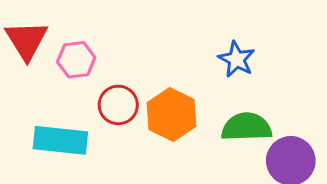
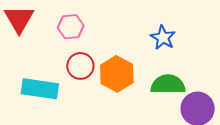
pink hexagon: (76, 60) -> (71, 27), moved

